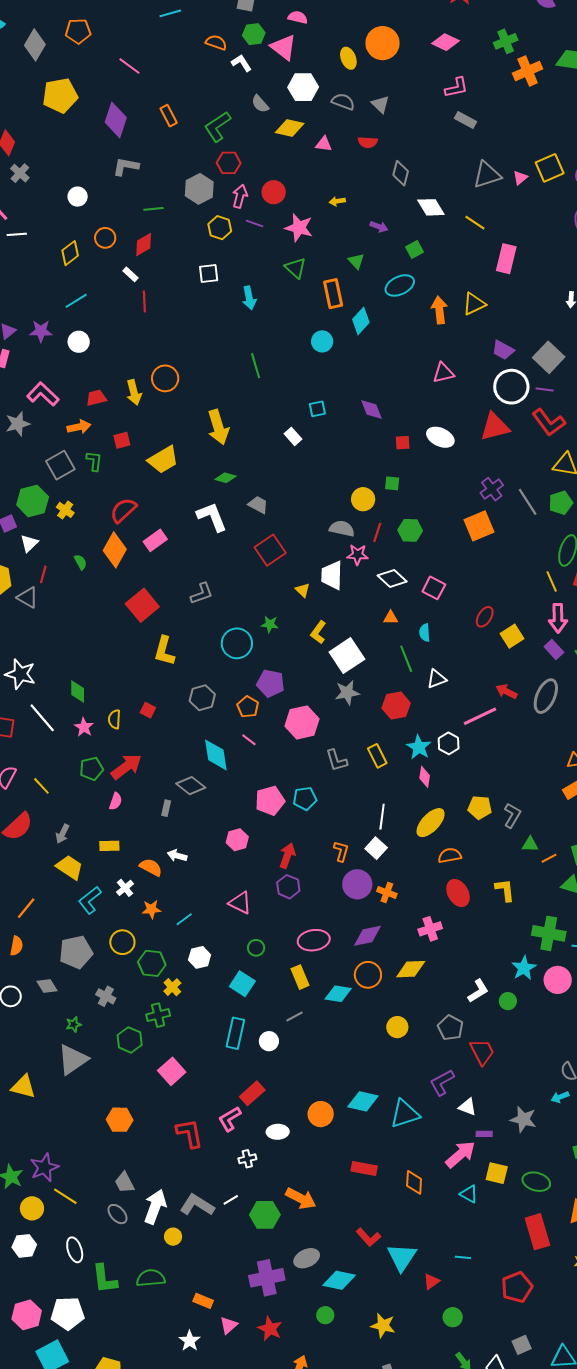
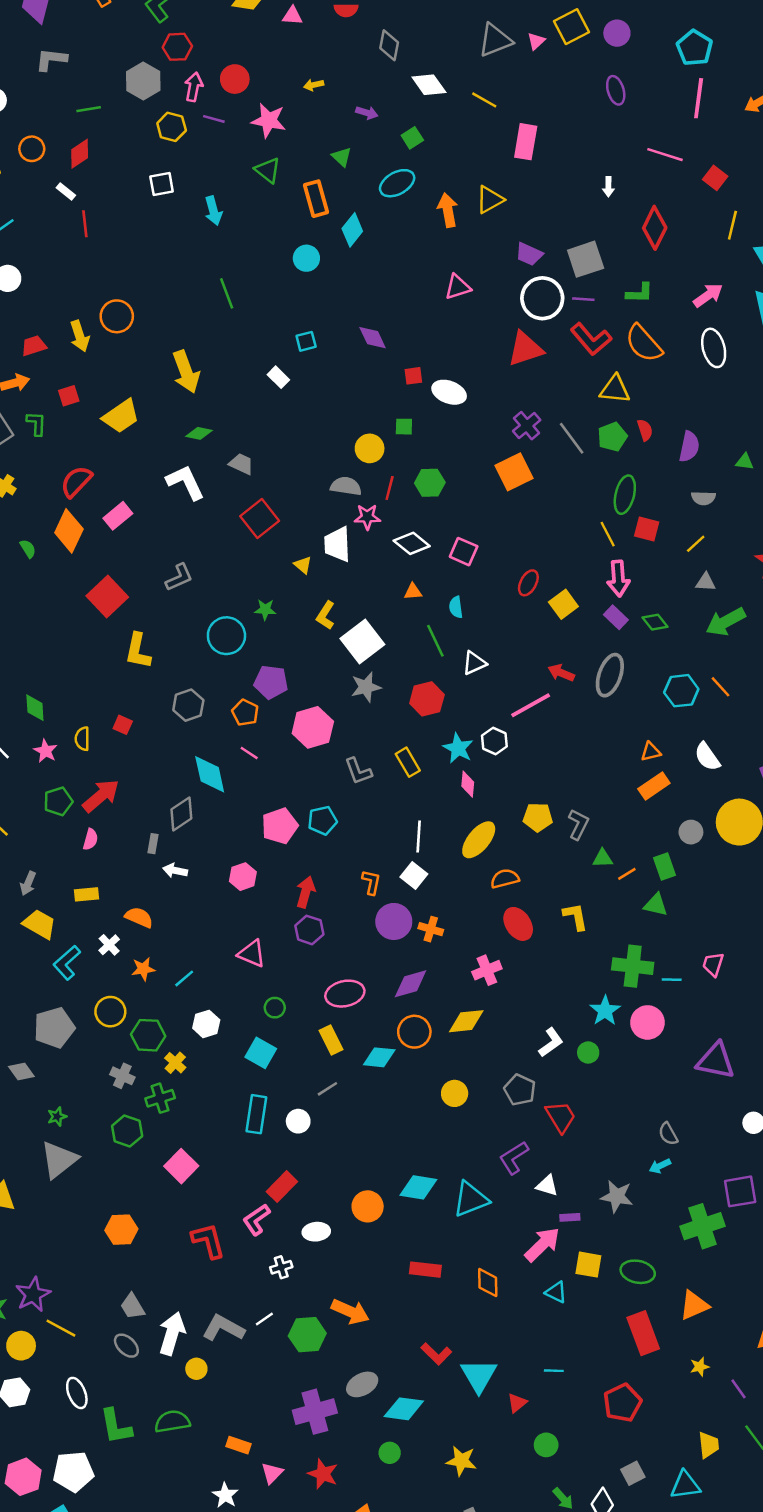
gray square: (549, 357) -> (586, 259), turned 32
white ellipse: (440, 437) -> (449, 392), moved
gray diamond: (191, 786) -> (181, 814), turned -68
white arrow: (177, 856) -> (175, 871), moved
gray cross: (106, 996) -> (122, 1076), moved

